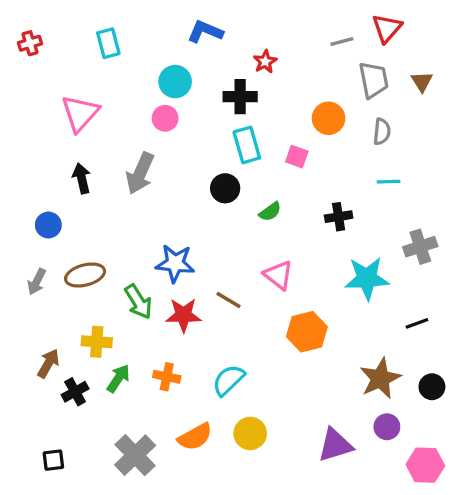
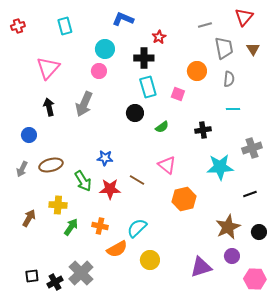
red triangle: (387, 28) -> (244, 17), moved
blue star: (175, 263) -> (105, 158), size x0.7
black cross: (75, 392) -> (55, 282), moved
orange semicircle: (195, 437) -> (117, 249), moved

